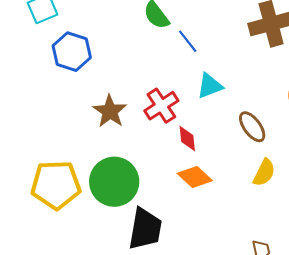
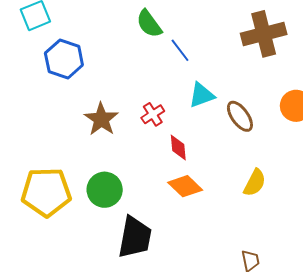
red cross: (161, 106) -> (153, 114), size x0.7
brown ellipse: (252, 127) -> (240, 116), moved
green circle: (114, 182) -> (105, 190), size x0.7

